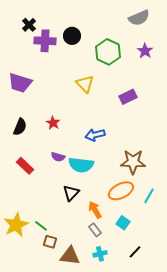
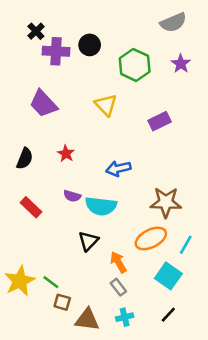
purple trapezoid: (20, 83) -> (43, 104), moved, turned 30
cyan square: (123, 223) -> (168, 276), moved, size x1.5

